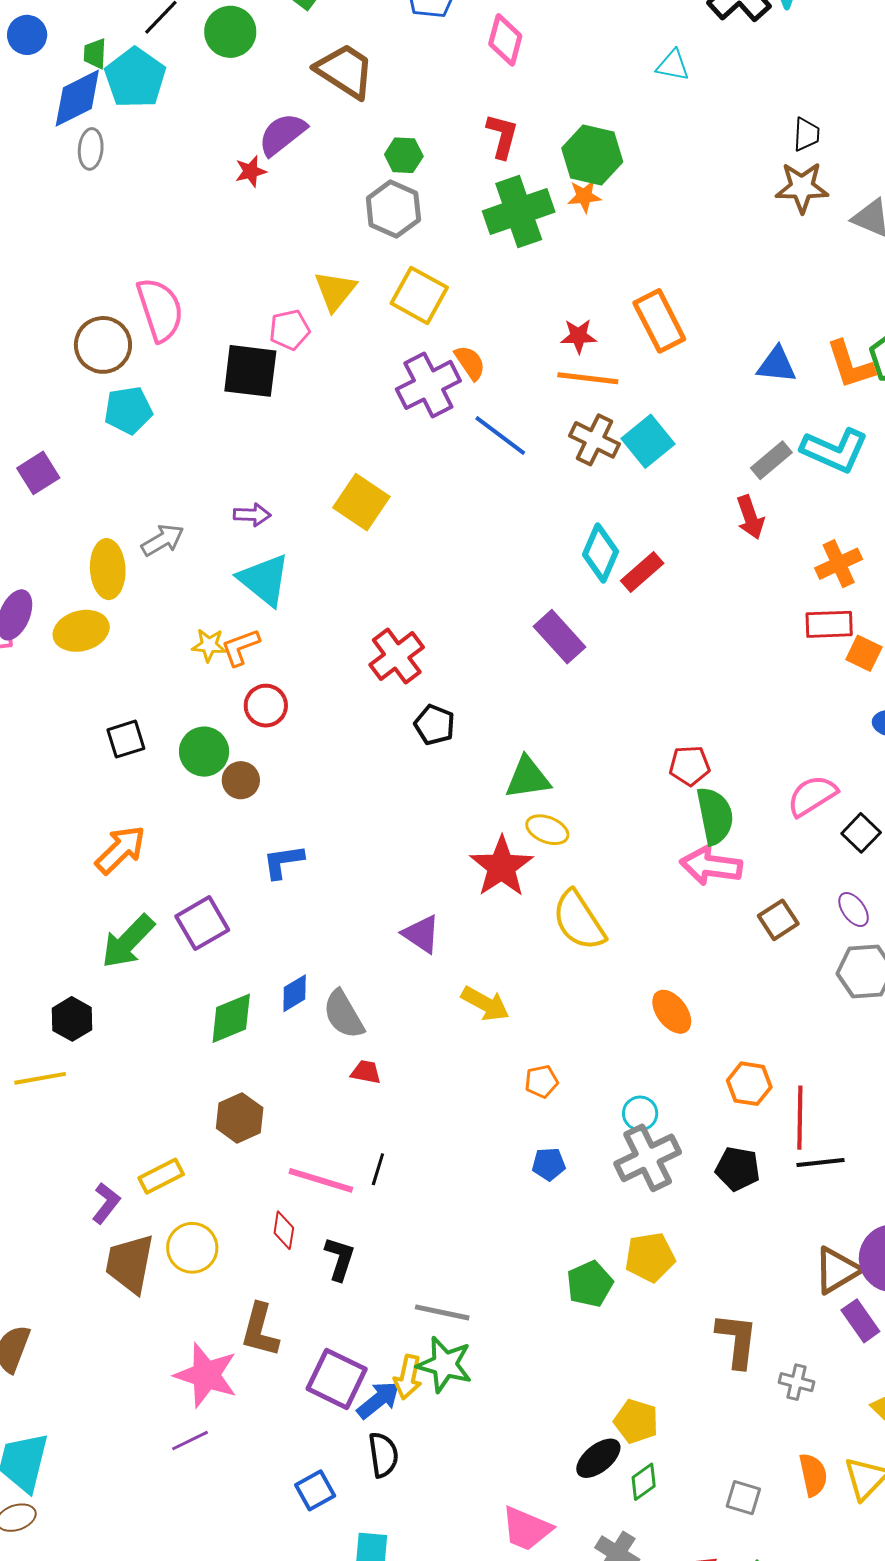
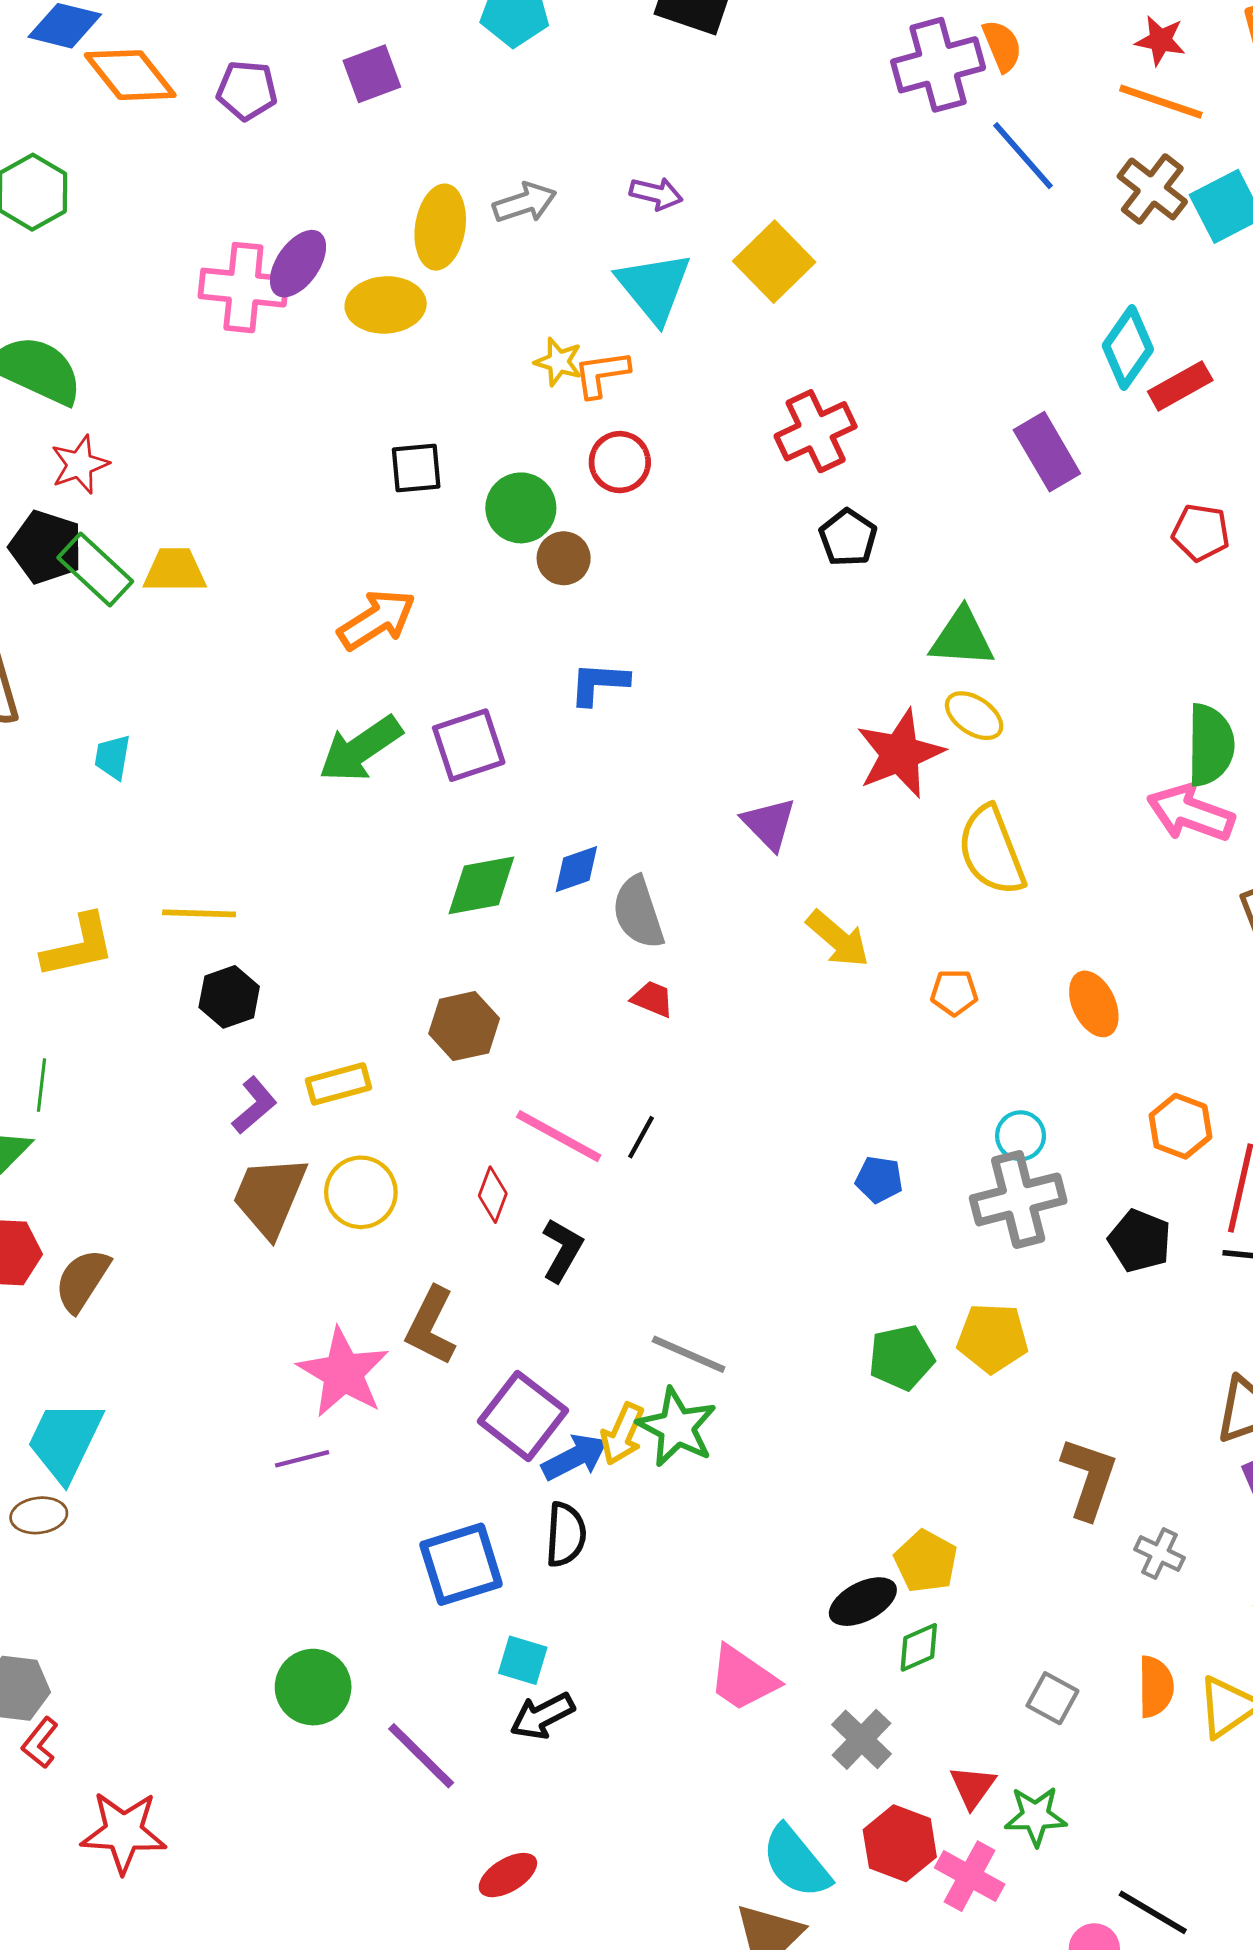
yellow square: (361, 502) -> (774, 262), moved
red pentagon: (689, 766) -> (1201, 533), moved
black hexagon: (72, 1019) -> (229, 997), moved
orange pentagon: (541, 1081) -> (954, 992), moved
blue square: (315, 1490) -> (461, 1564), size x1.5

